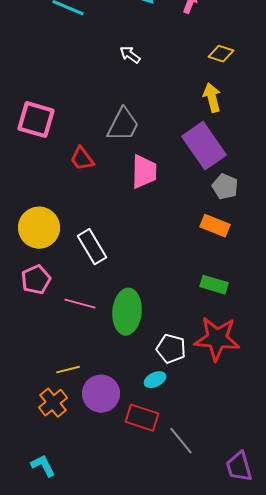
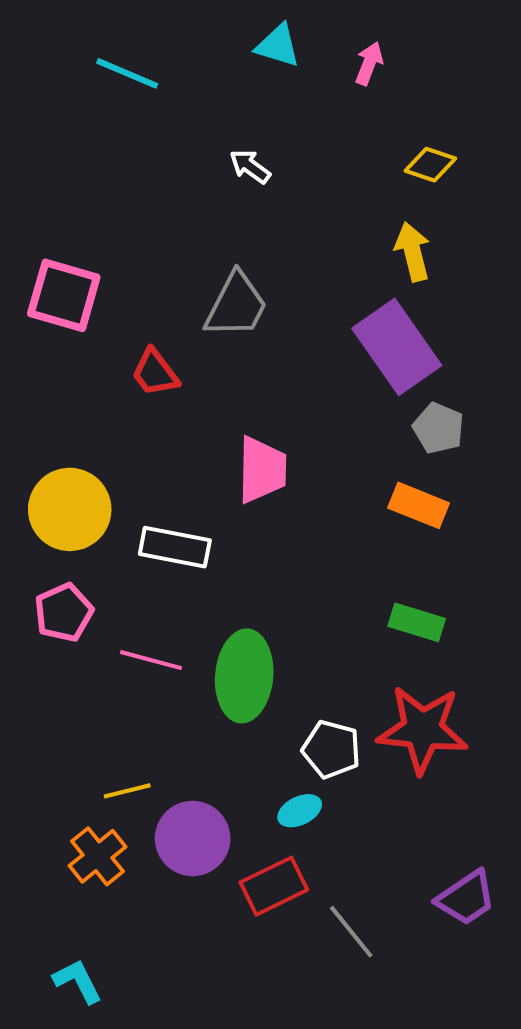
pink trapezoid: (144, 172) -> (262, 470), moved
white rectangle: (92, 247) -> (175, 547), turned -48
red rectangle: (142, 418) -> (274, 886), turned -44
purple trapezoid: (239, 467) -> (466, 898), moved, turned -108

